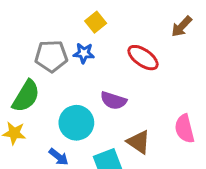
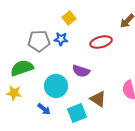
red ellipse: (143, 58) -> (101, 42), turned -50
green semicircle: (26, 96) -> (22, 68), turned -140

